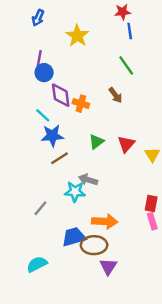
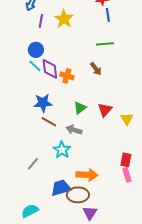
purple line: (39, 58) -> (41, 21), moved
green line: (126, 65) -> (105, 44), turned -60
cyan line: (43, 115) -> (35, 66), moved
brown line: (59, 158) -> (49, 122), turned 63
gray arrow: (88, 180) -> (74, 130), moved
cyan star: (75, 192) -> (62, 150), turned 30

